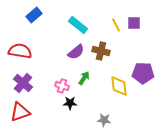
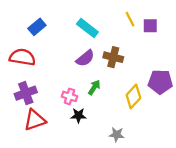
blue rectangle: (34, 15) -> (37, 27), moved
yellow line: (116, 25) -> (130, 19), moved
purple cross: (23, 83) -> (26, 93), turned 30
yellow diamond: (119, 86) -> (133, 96), turned 50
red triangle: (20, 112) -> (35, 120), moved

